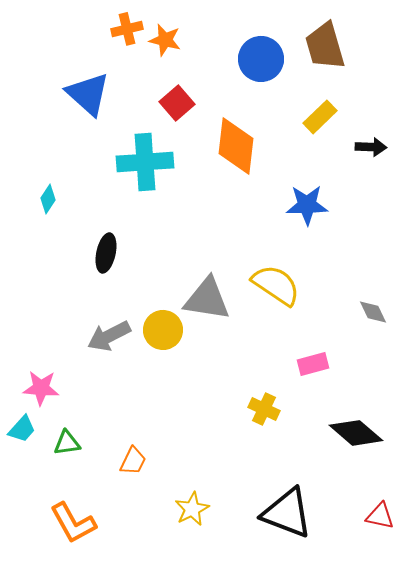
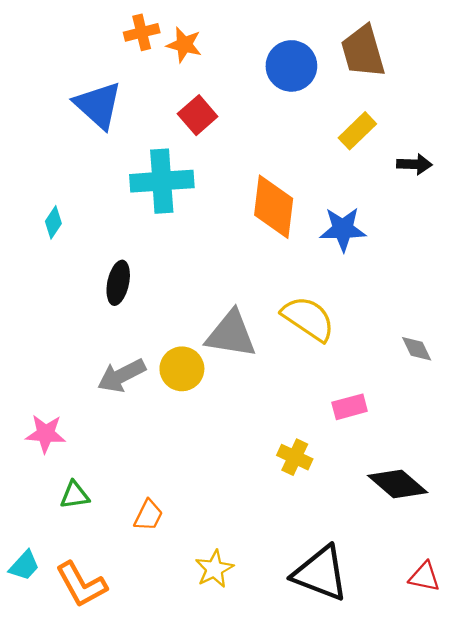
orange diamond: (236, 146) -> (274, 207), moved
cyan trapezoid: (22, 429) -> (24, 566), moved

